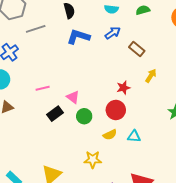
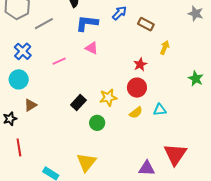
pink line: (43, 88) -> (59, 61), moved
pink triangle: (73, 97) -> (92, 48), moved
green circle: (84, 116) -> (97, 123), moved
yellow star: (93, 159) -> (108, 97), moved

